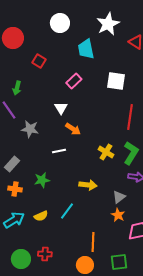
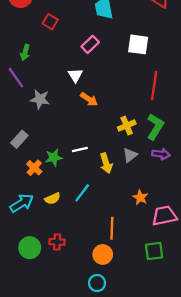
white line: (59, 151) -> (80, 149), moved
yellow cross: (106, 152) -> (127, 126), turned 35
yellow arrow: (88, 185) -> (106, 163), turned 66
orange cross: (15, 189) -> (34, 168), moved, turned 32
gray triangle: (119, 197) -> (130, 155), moved
green square: (119, 262) -> (154, 251), moved

